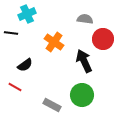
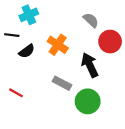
gray semicircle: (85, 19) -> (91, 20), turned 35
black semicircle: (25, 65) -> (27, 51), moved
gray rectangle: (52, 105) -> (62, 83), moved

